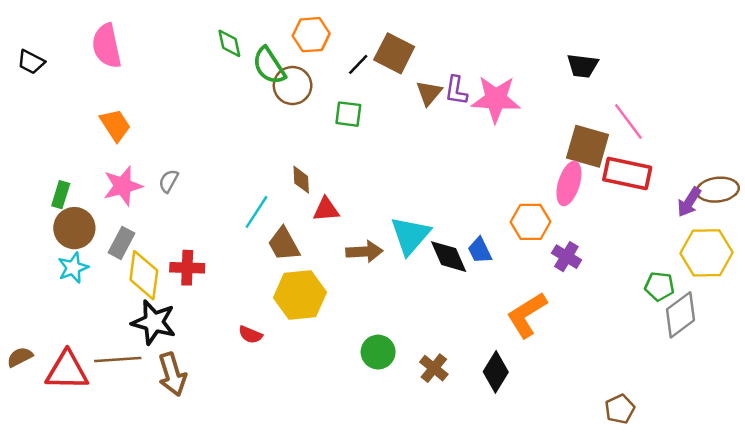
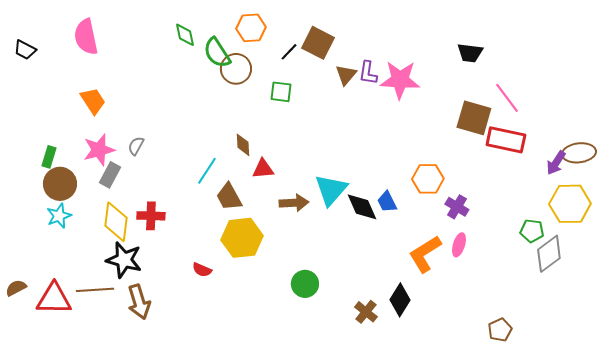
pink ellipse: (569, 183) -> (459, 245), moved, size x0.7
gray rectangle: (121, 243) -> (110, 175), moved
brown cross: (434, 368) -> (366, 312), moved

